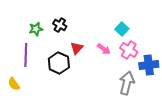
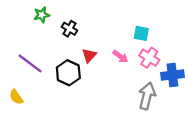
green star: (36, 29) -> (42, 15), moved
cyan square: (122, 29) -> (141, 33), turned -32
purple line: (26, 55) -> (30, 63), turned -55

